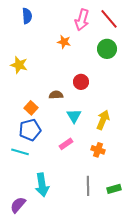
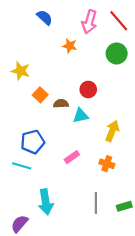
blue semicircle: (27, 16) -> (45, 17), moved, turned -42
orange square: (31, 108) -> (40, 95), moved
cyan triangle: (74, 116) -> (81, 116), moved, turned 49

